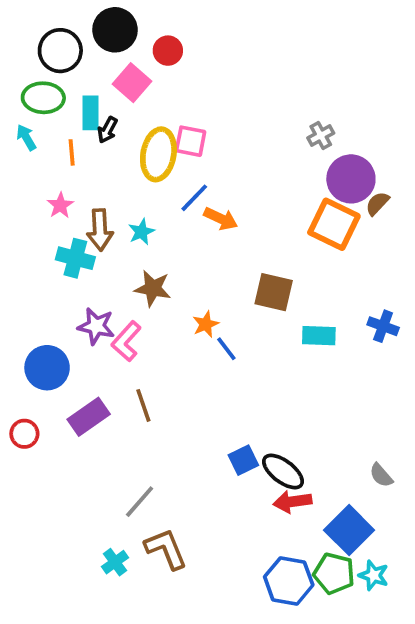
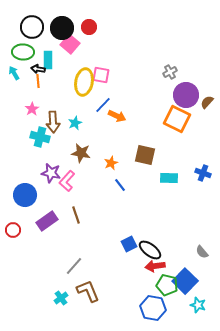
black circle: (115, 30) -> (62, 28), moved
black arrow: (107, 130) -> (38, 69), moved, turned 72
brown semicircle: (377, 203) -> (207, 102), moved
orange star: (206, 324) -> (111, 163), moved
green pentagon: (334, 573) -> (167, 285), moved

